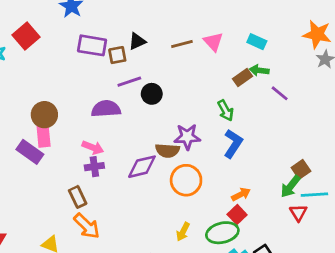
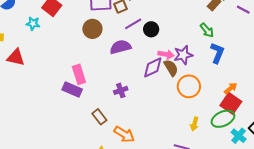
brown circle: (44, 115) -> (92, 29), moved
pink arrow: (93, 147) -> (166, 54), moved
brown semicircle: (167, 151) -> (171, 68), turned -114
purple diamond: (142, 167) -> (153, 67), moved
brown rectangle: (78, 197) -> (99, 117), moved
red square: (237, 215) -> (231, 103), size x1.5

